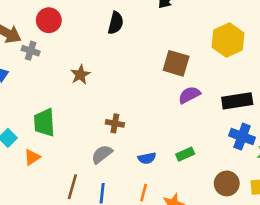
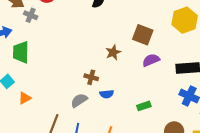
brown star: (80, 75) -> (113, 52), moved
green trapezoid: (44, 123) -> (21, 52), moved
blue semicircle: (147, 158) -> (107, 94), moved

